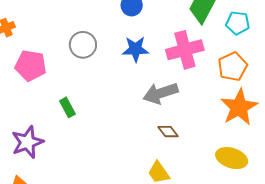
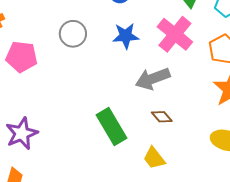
pink cross: (185, 50) -> (175, 34), turned -33
green rectangle: (67, 107) -> (112, 126), moved, size x1.8

